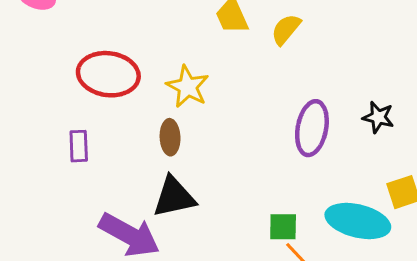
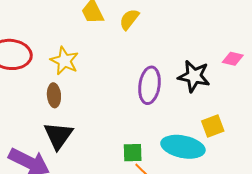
black star: (378, 117) -> (194, 76), size x1.5
black triangle: (174, 197) -> (58, 136), turned -40

